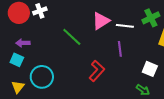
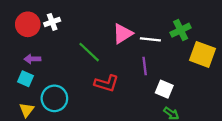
white square: (150, 69) -> (164, 89), moved
red L-shape: (97, 71) -> (106, 83), moved, turned 65

